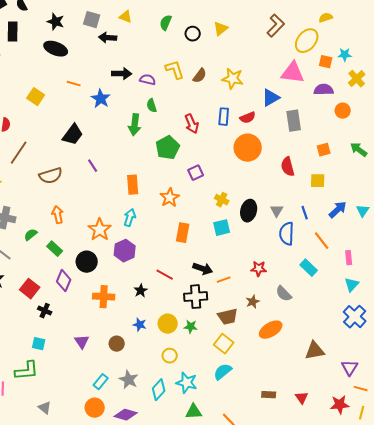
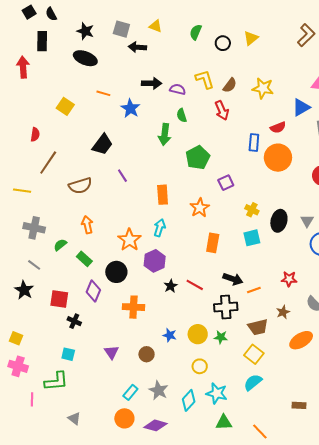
blue rectangle: (224, 117) -> (254, 143), moved
red arrow: (192, 124) -> (222, 110), moved
red square: (30, 289) -> (59, 299), turned -30
black star: (141, 291) -> (171, 286), moved

